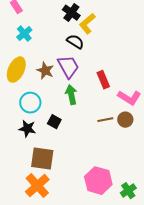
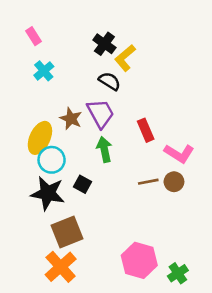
yellow ellipse: (16, 70) -> (40, 138), moved
black star: (27, 129) -> (48, 193), size x1.5
brown square: (42, 159) -> (67, 232), turned -30

